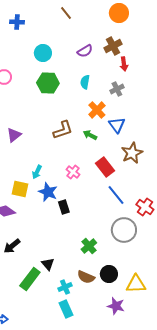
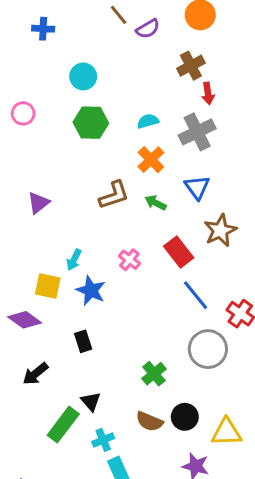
purple semicircle: (85, 51) -> (148, 29), moved
cyan semicircle: (85, 82) -> (148, 121), turned 64
gray cross: (117, 89) -> (197, 132), size x1.6
orange cross: (97, 110) -> (151, 160), moved
black rectangle: (64, 207) -> (83, 341), moved
cyan cross: (65, 287) -> (103, 440), moved

